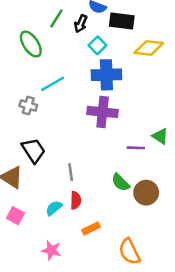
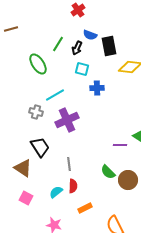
black rectangle: (122, 21) -> (109, 46), turned 72
cyan square: (97, 45) -> (82, 69), moved, turned -32
blue cross: (106, 75) -> (97, 88), size x0.6
purple cross: (103, 112) -> (67, 120), moved, turned -30

